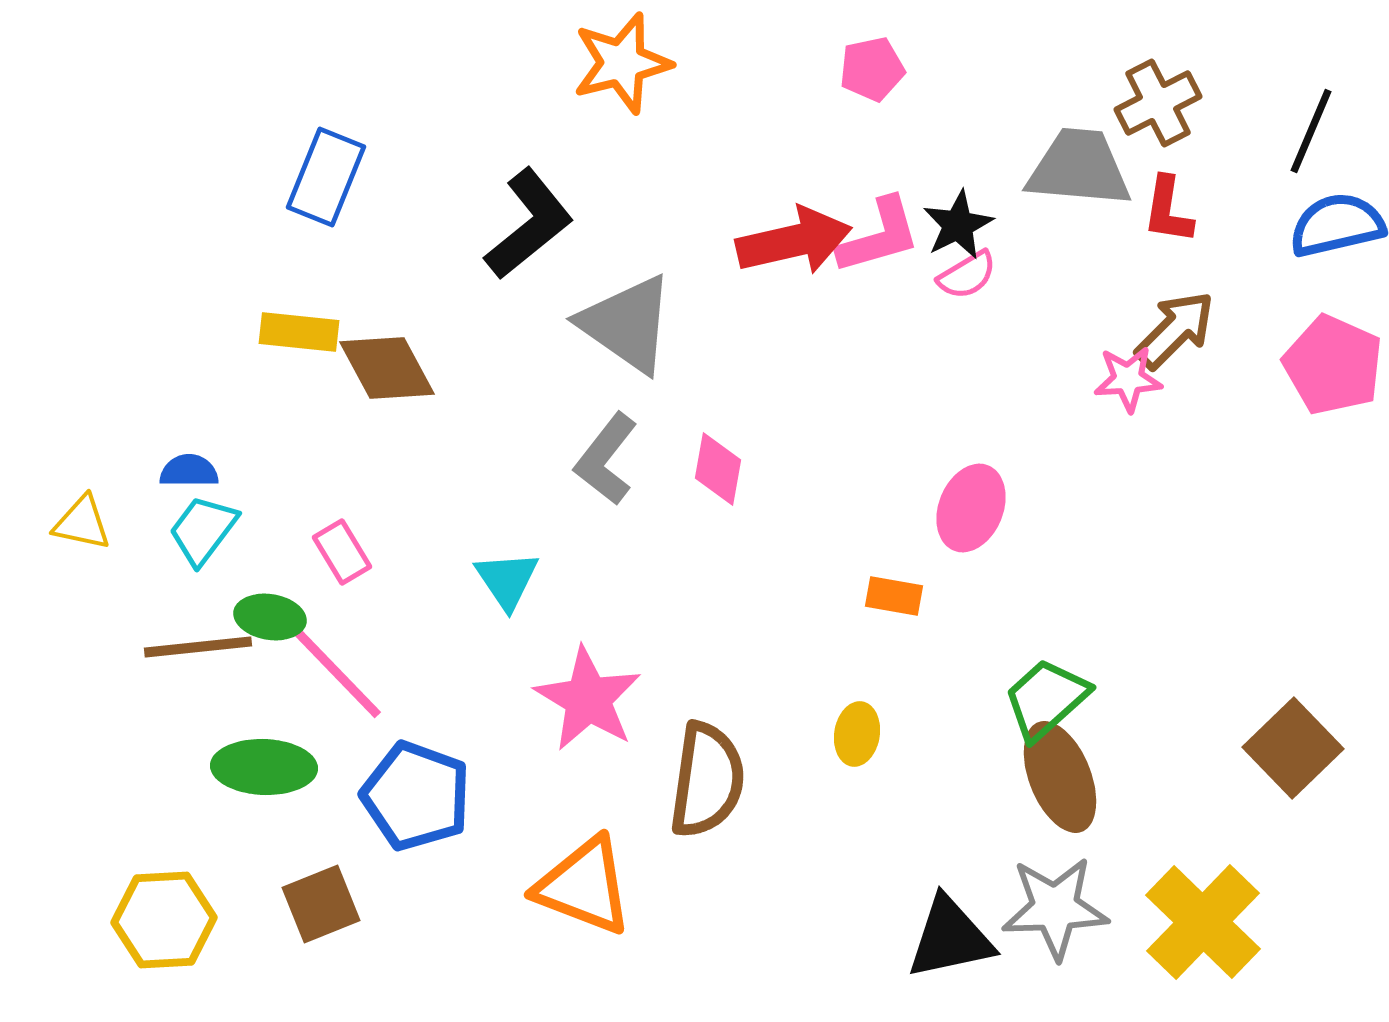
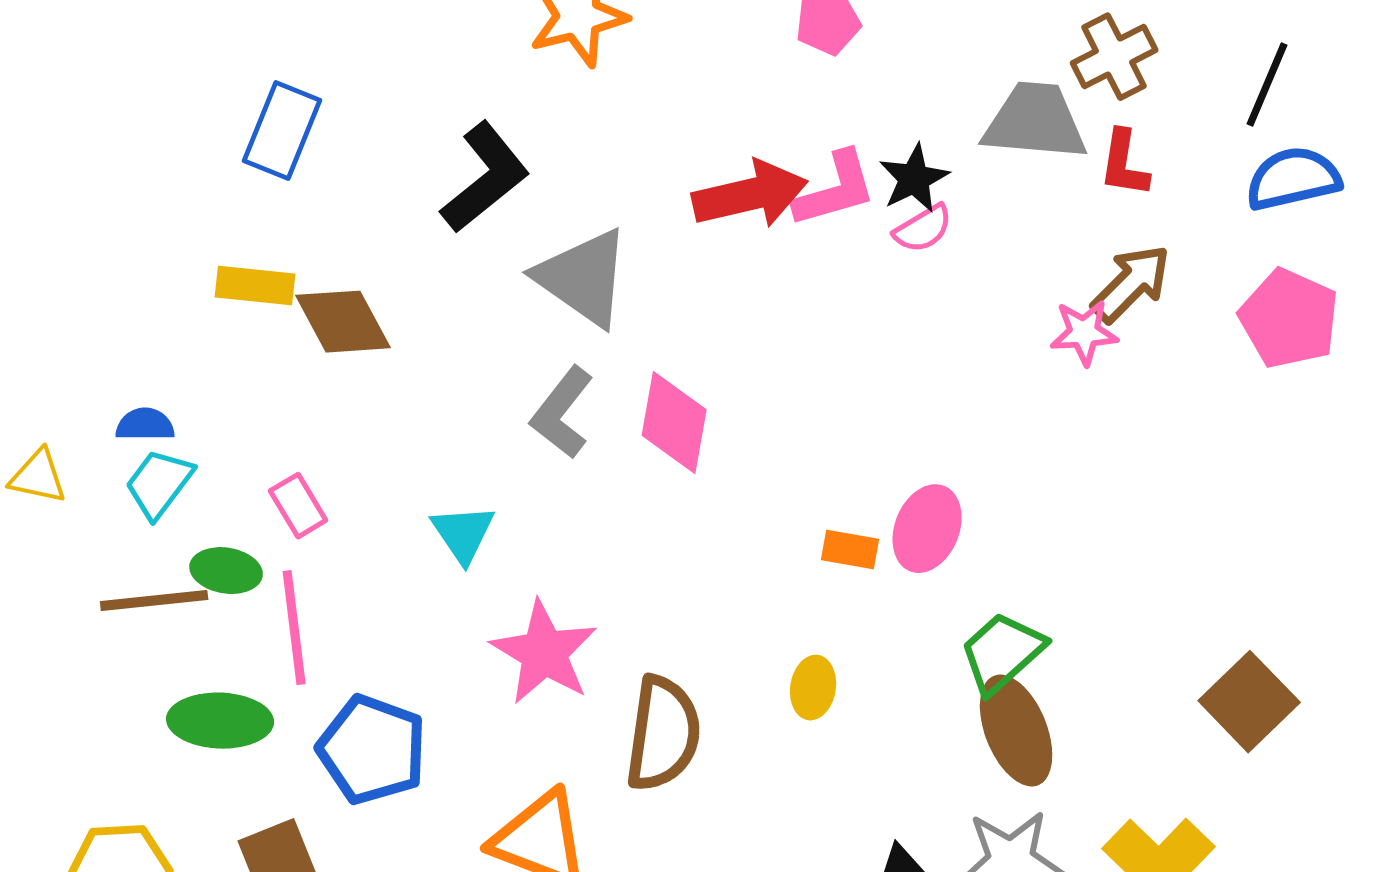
pink diamond: (718, 469) -> (674, 423), size x1.4
pink ellipse: (971, 508) -> (927, 529), moved
pink line: (338, 674) -> (294, 628), turned 37

